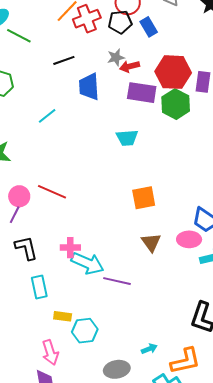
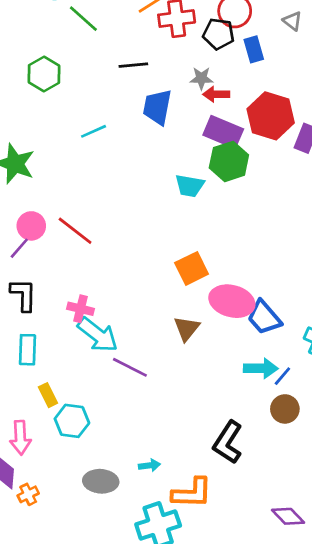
green hexagon: (176, 104) -> (229, 161), moved
orange square: (144, 198) -> (192, 268), turned -30
pink ellipse: (189, 239) -> (232, 301), moved, size x1.4
yellow rectangle: (63, 316) -> (48, 395), turned 42

